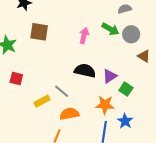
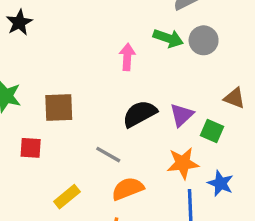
brown square: (39, 32) -> (59, 108), moved
brown triangle: (144, 56) -> (234, 98), moved
black semicircle: (85, 71) -> (140, 114), turned -30
yellow rectangle: (42, 101) -> (67, 197), moved

